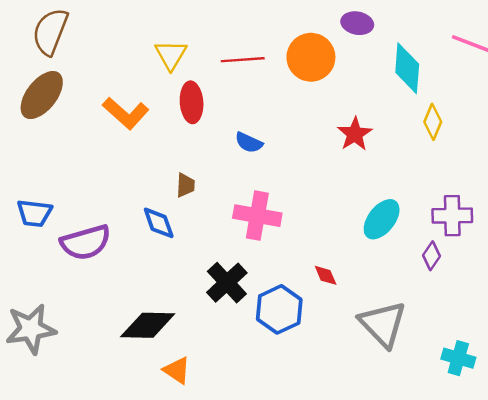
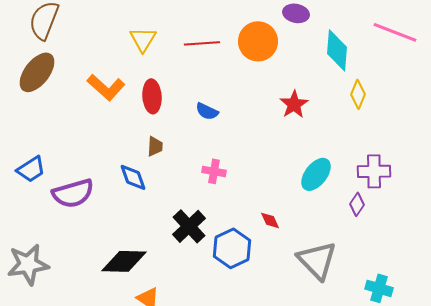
red ellipse: (192, 102) -> (152, 96), moved
blue trapezoid: (34, 213) -> (31, 169), turned -40
pink cross: (257, 216) -> (214, 171), size x0.6

